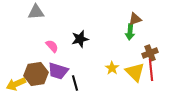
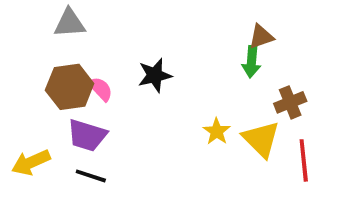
red line: (151, 70) -> (304, 160), moved
purple trapezoid: (58, 71) -> (87, 135), moved
brown hexagon: (36, 74) -> (70, 87), moved
black line: (75, 83) -> (91, 176), moved, turned -56

